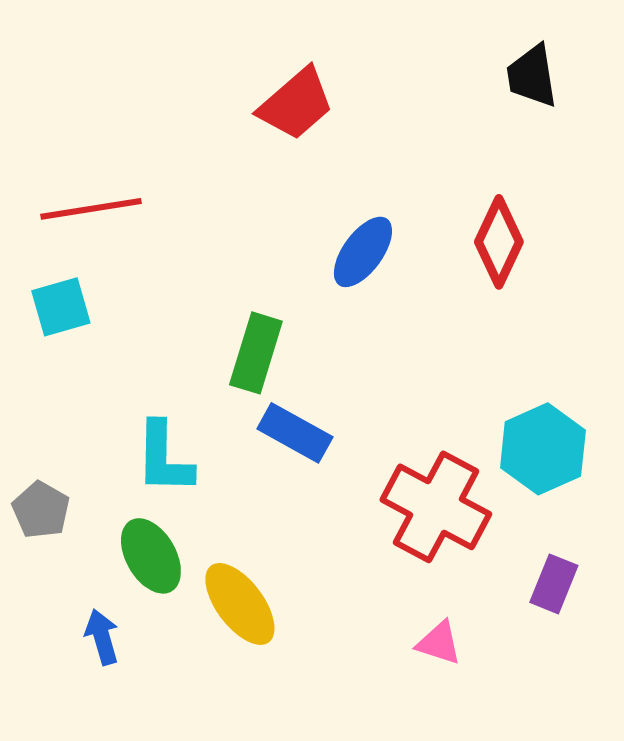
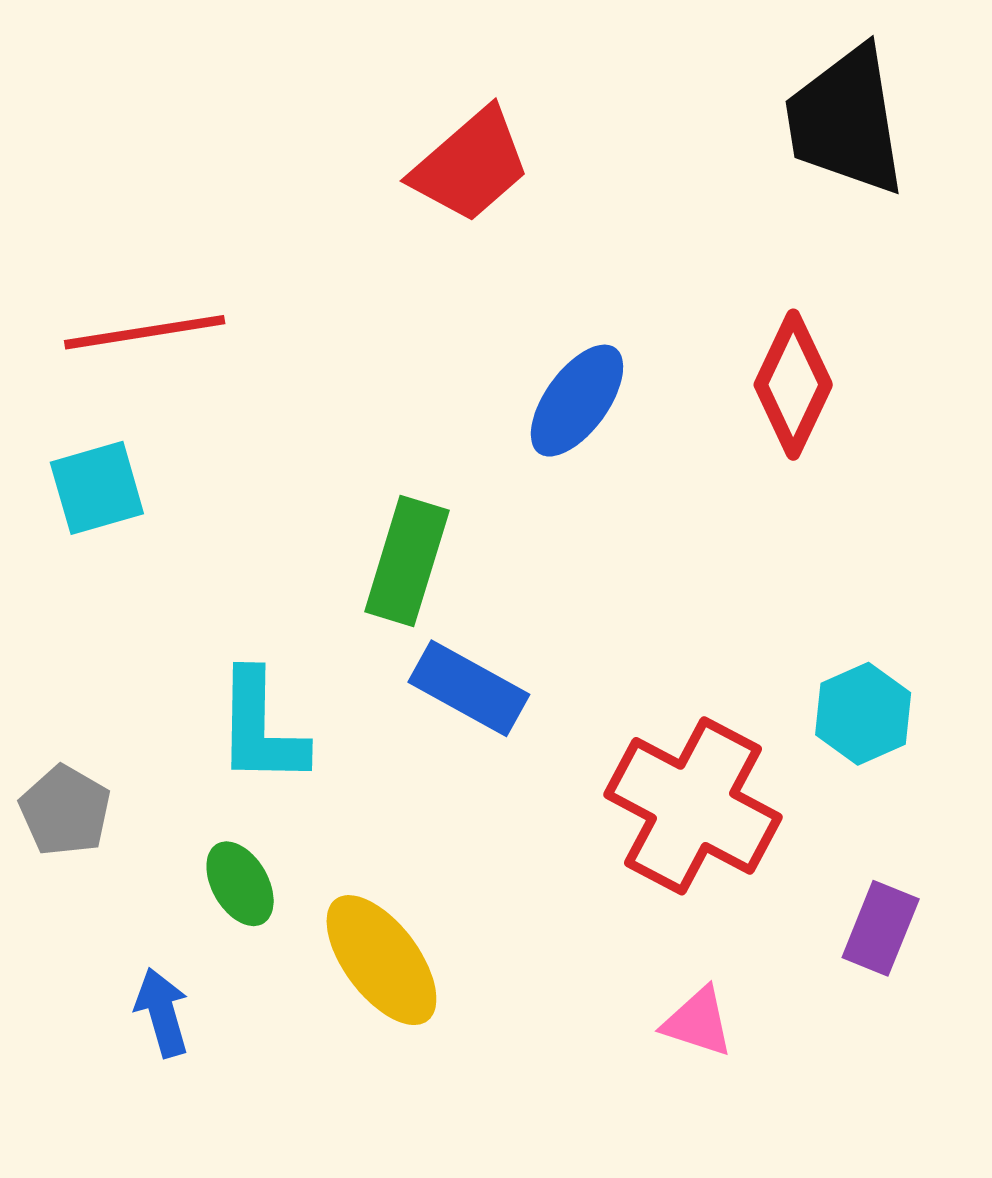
black trapezoid: (532, 76) -> (846, 121), size x1.5
cyan hexagon: (543, 449) -> (863, 714), size x0.7
green ellipse: (151, 556) -> (240, 884), size x0.7

